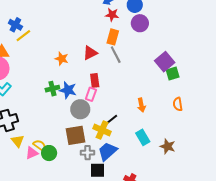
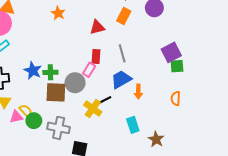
gray line: (116, 55) -> (122, 53), moved
orange star: (62, 59) -> (58, 13), moved
green cross: (52, 89) -> (50, 72), moved
blue star: (68, 90) -> (33, 71), moved
brown square: (76, 135) -> (56, 92), moved
blue trapezoid: (108, 151) -> (121, 79), moved
gray cross: (88, 153) -> (59, 128), moved, size x1.5

